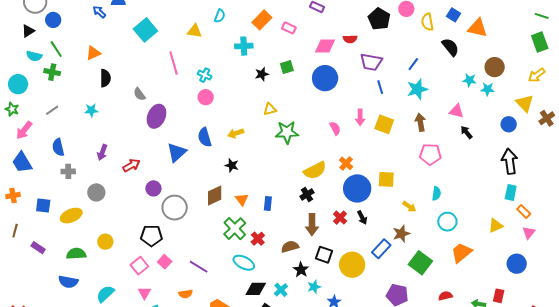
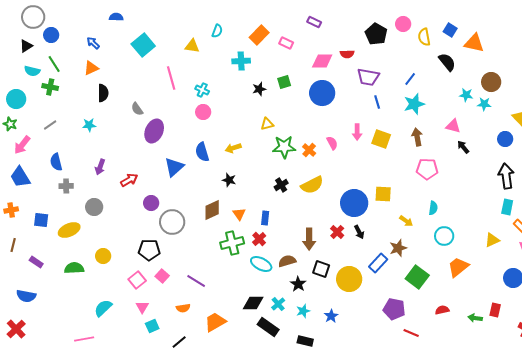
blue arrow: (99, 12) -> (93, 43), moved
orange cross: (346, 163) -> (309, 150), moved
black cross: (307, 194) -> (281, 185), moved
green cross: (235, 229) -> (232, 243), turned 30
red cross: (258, 239) -> (259, 239), moved
cyan ellipse: (244, 263) -> (261, 264), moved
blue semicircle: (68, 282) -> (26, 296), moved
cyan star: (314, 287) -> (303, 311), moved

